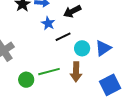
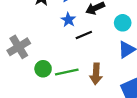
cyan circle: (82, 48) -> (123, 23), moved
green circle: (26, 80) -> (43, 69), moved

